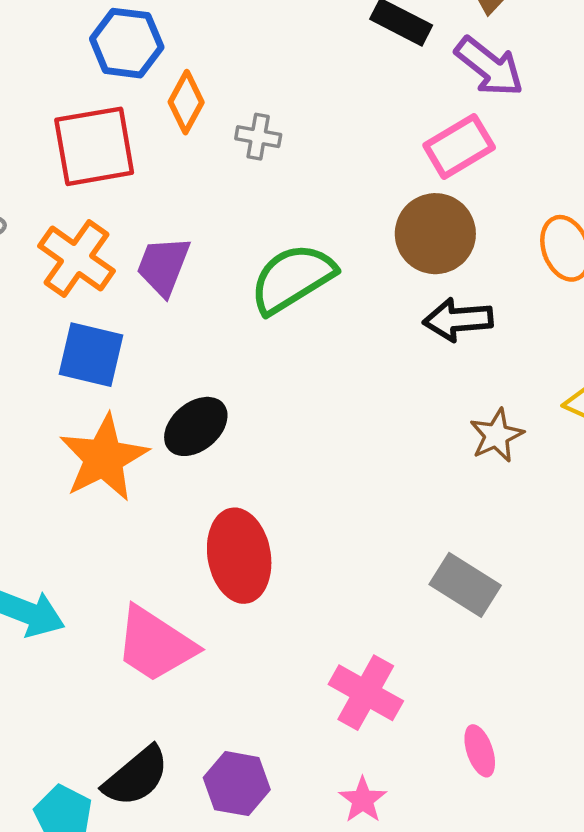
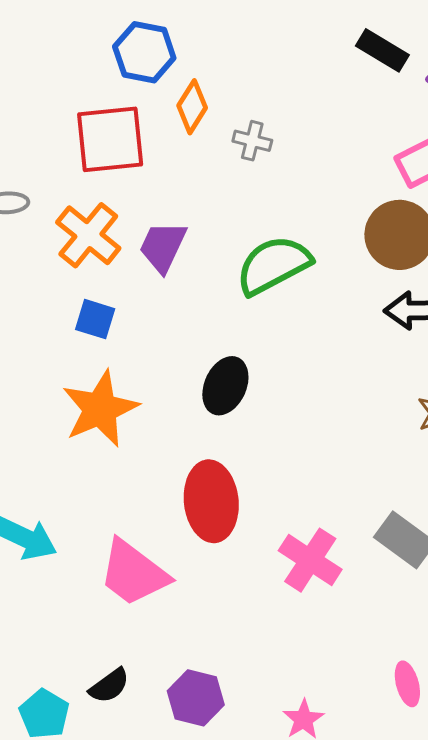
blue square: (91, 355) -> (95, 319), size x0.7
black ellipse: (196, 426) -> (225, 386), moved, turned -30
pink cross: (366, 693) -> (310, 560), moved
black semicircle: (136, 776) -> (109, 686), size x0.7

